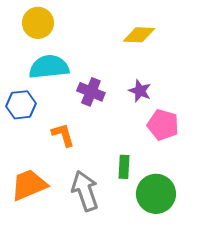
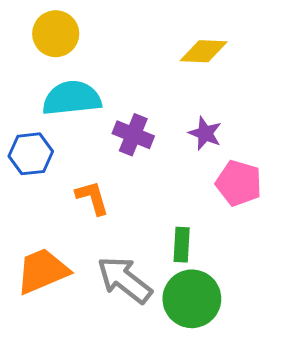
gray arrow: (85, 191) -> (125, 280), turned -33
green circle: (156, 194) -> (192, 299), moved

